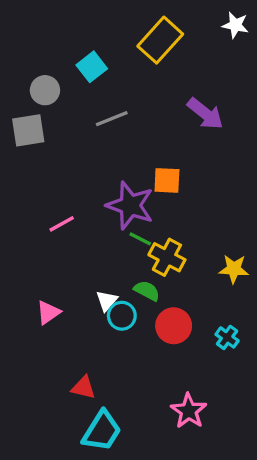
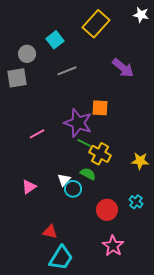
red circle: (174, 326) -> (107, 210), moved

